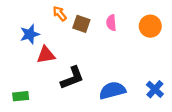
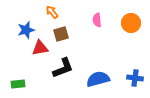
brown square: (81, 24) -> (61, 34), moved, turned -35
blue cross: (155, 89) -> (135, 78), turned -35

